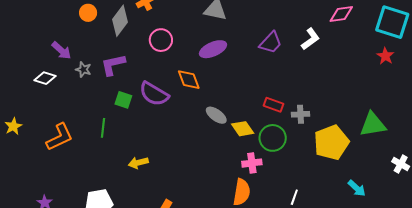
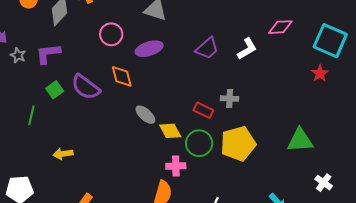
pink circle: (161, 40) -> (111, 34), moved
green square: (123, 100) -> (55, 90), turned 30
gray cross: (301, 114) -> (230, 99), moved
yellow pentagon: (331, 142) -> (238, 144), moved

